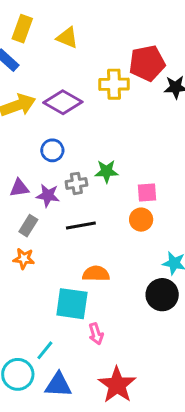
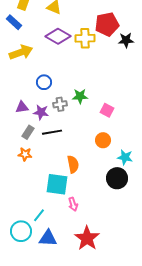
purple diamond: (63, 102) -> (58, 36), moved
pink square: (147, 192) -> (107, 110), turned 32
orange circle: (141, 220) -> (103, 140), moved
black line: (81, 226) -> (52, 132), moved
orange semicircle: (96, 274) -> (73, 164), turned 78

